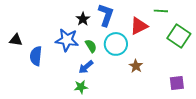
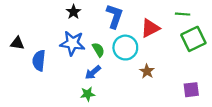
green line: (161, 11) -> (183, 14), moved
black star: (83, 19) -> (73, 12), moved
green square: (179, 36) -> (193, 39), turned 30

